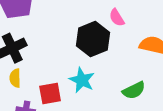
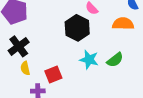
cyan star: (82, 80) -> (89, 60), moved

